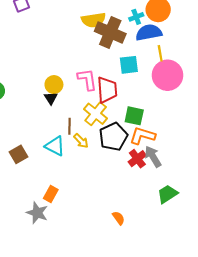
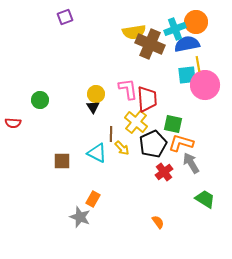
cyan cross: (136, 17) -> (175, 29), size x1.5
cyan square: (129, 65) -> (187, 75), moved
brown square: (18, 154) -> (62, 161), turned 30
red cross: (137, 159) -> (164, 172), moved
green trapezoid: (167, 194) -> (205, 199), turned 65

